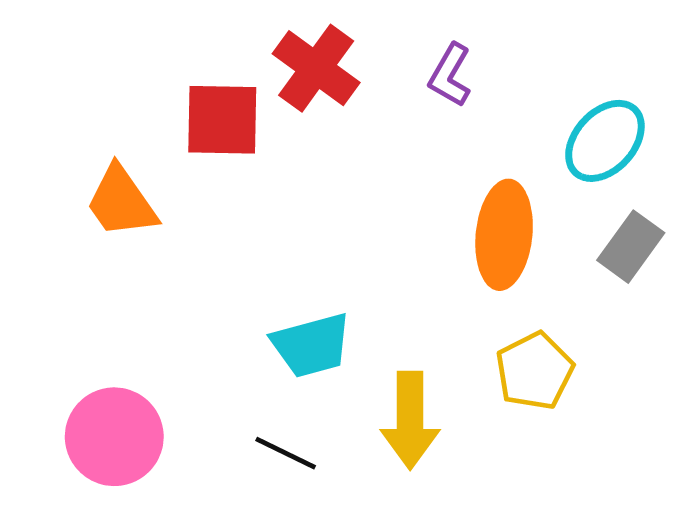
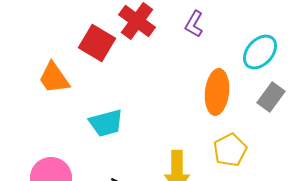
red square: (222, 120) -> (97, 43), turned 30
cyan trapezoid: (311, 345) -> (106, 123), moved

